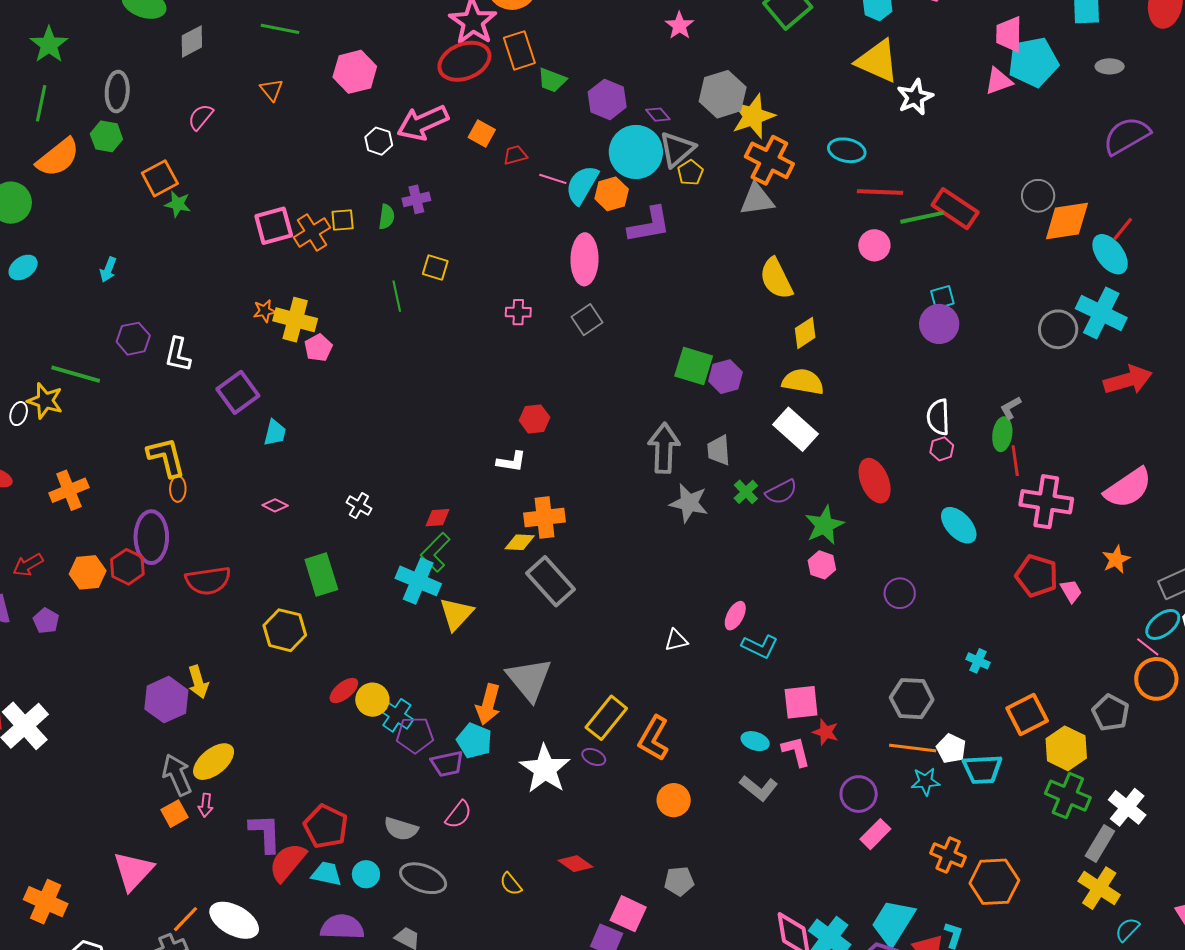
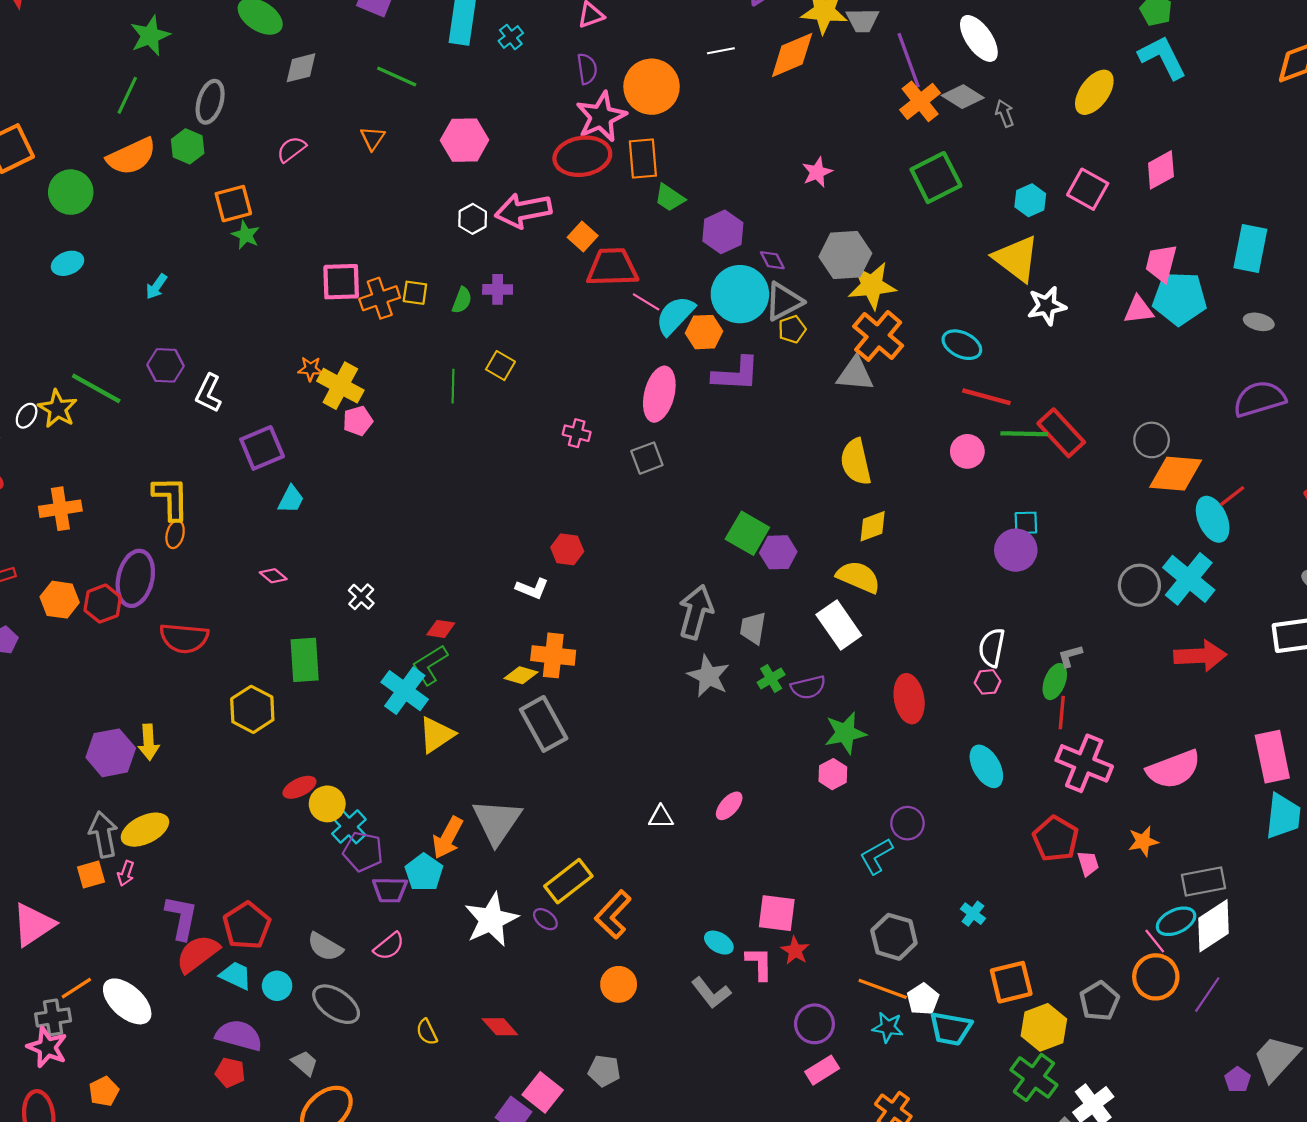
red trapezoid: (515, 155) -> (612, 267), size x2.0
cyan L-shape: (760, 646) -> (876, 856), moved, turned 111

